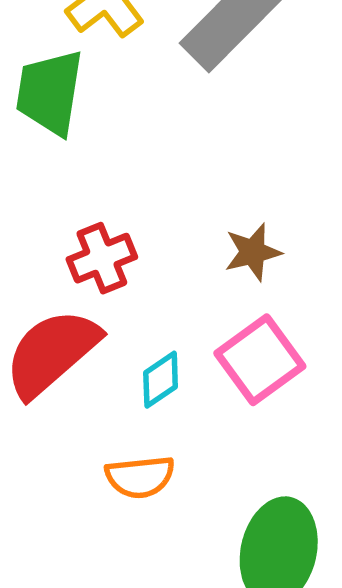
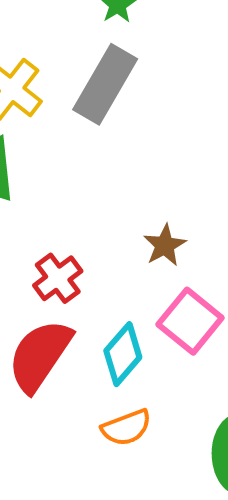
cyan diamond: (161, 380) -> (123, 354), size x1.4

